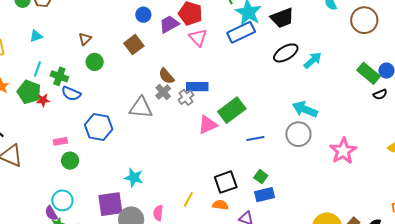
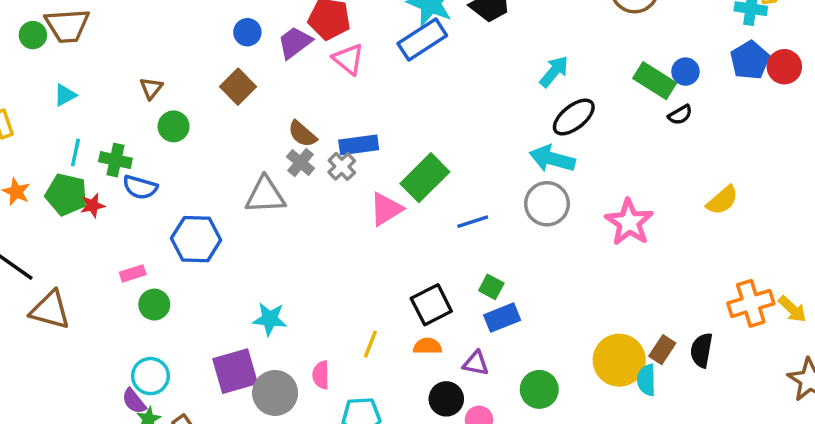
black ellipse: (286, 53) -> (574, 117), moved

